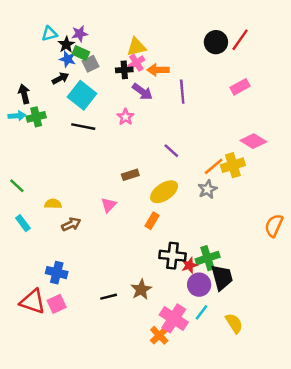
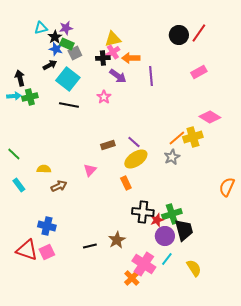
purple line: (171, 151) -> (134, 142), moved
orange rectangle: (152, 221) -> (126, 183), turned -56

